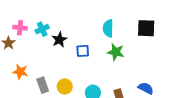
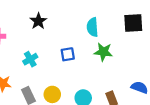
cyan cross: (42, 29) -> (30, 59), moved
black star: (59, 40) -> (38, 21), moved

